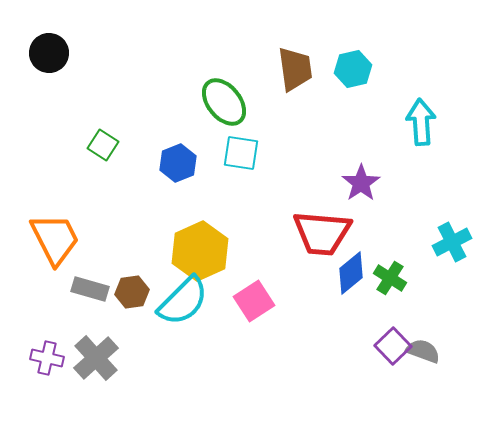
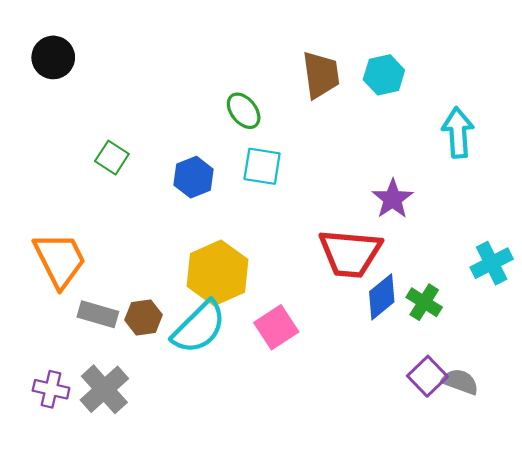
green ellipse: (224, 102) -> (244, 111), size x0.7

